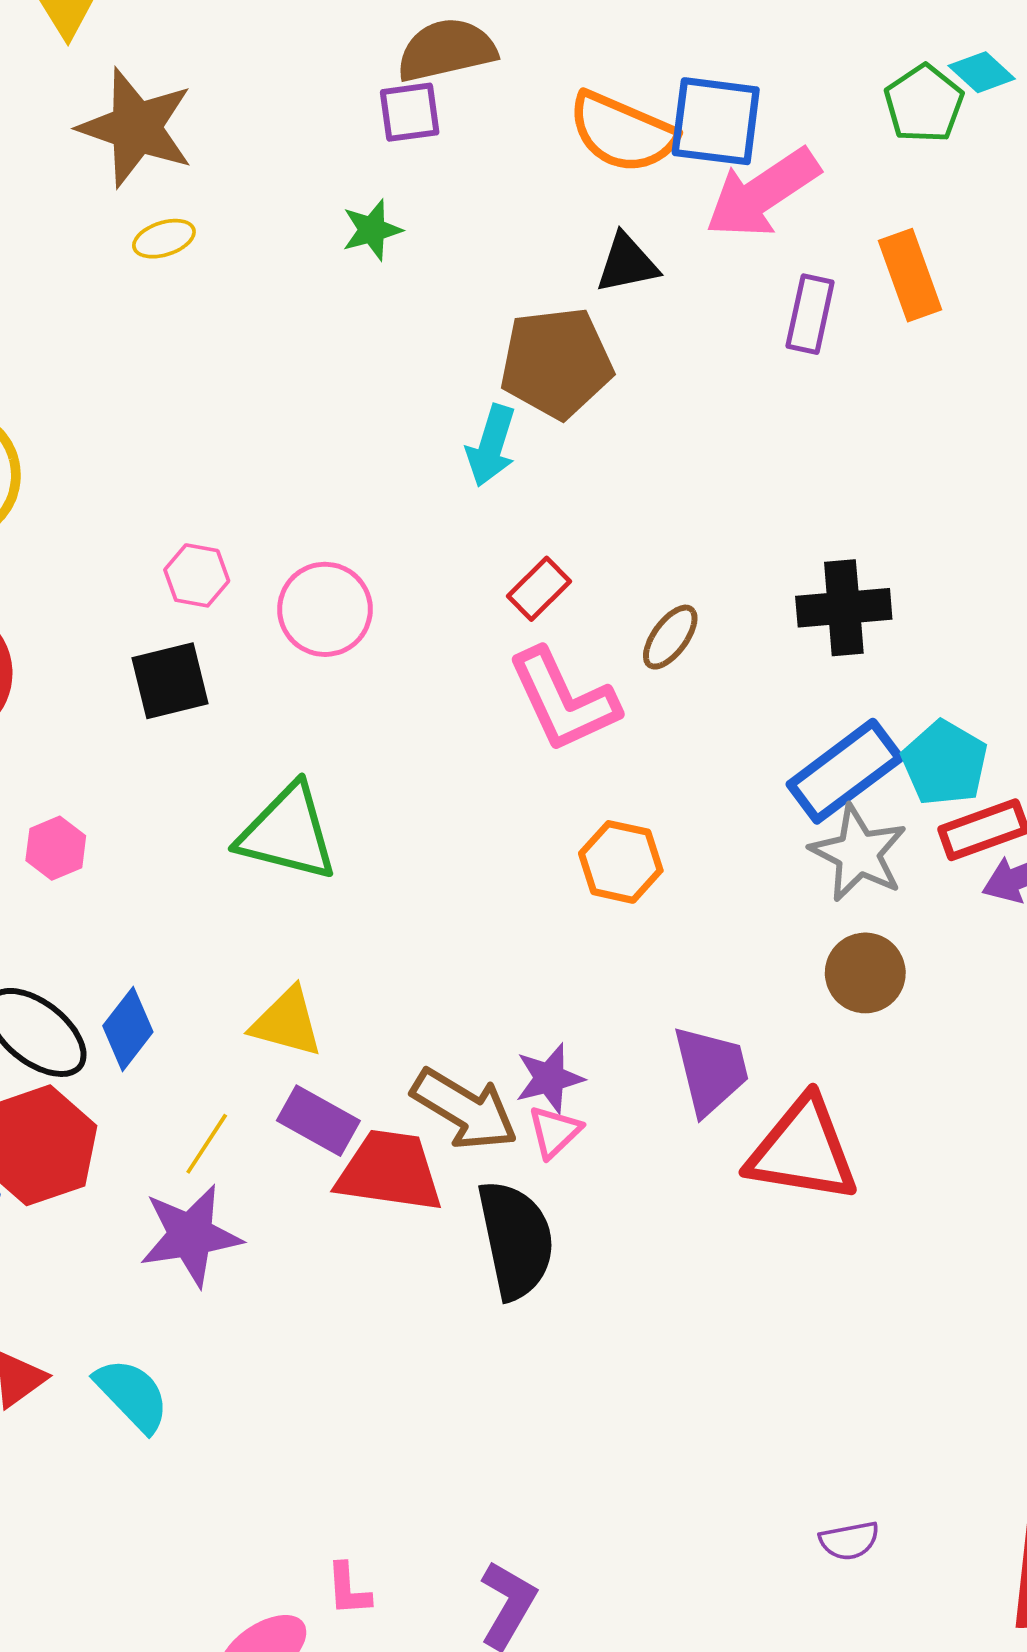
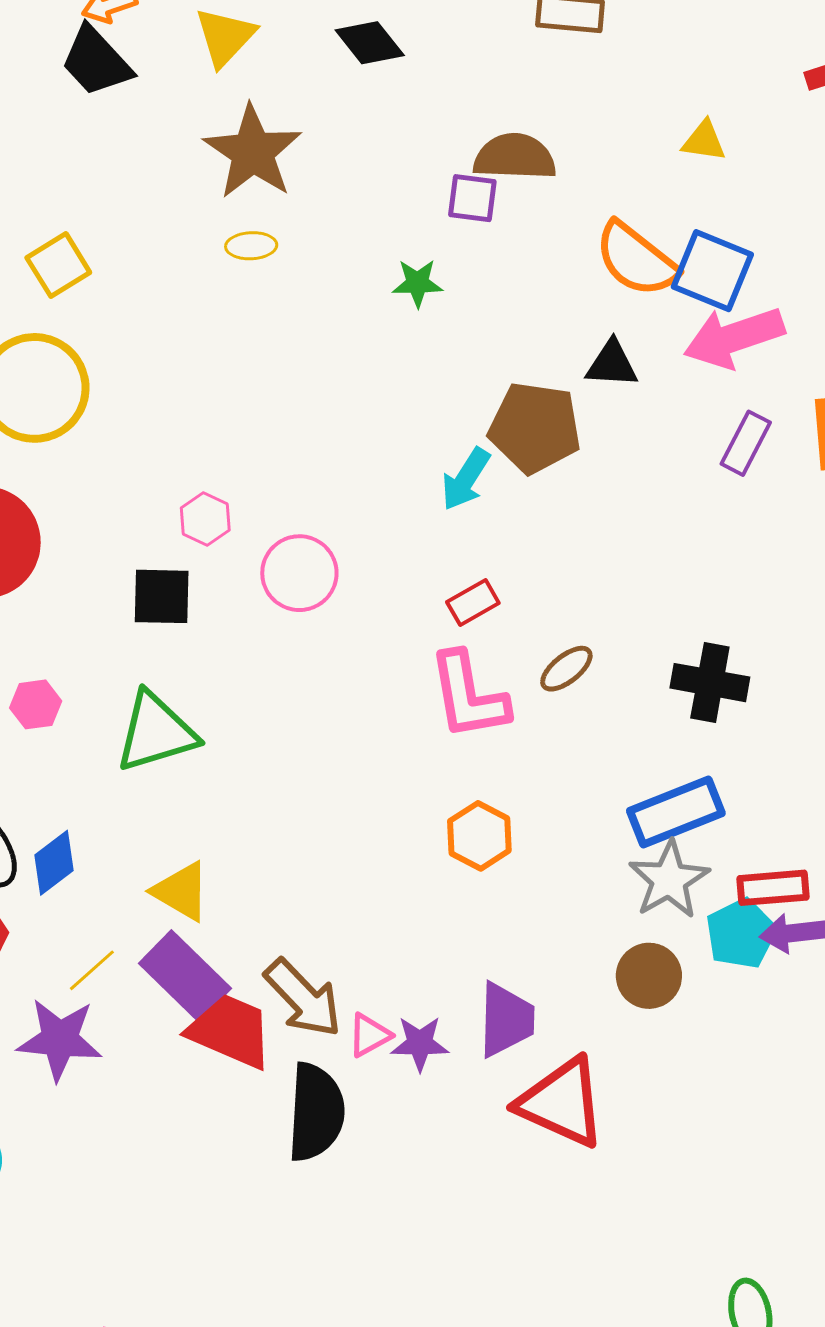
cyan pentagon: (945, 763) -> (741, 934), moved
green triangle: (288, 833) -> (156, 732), moved, turned -46
purple star: (549, 1078) -> (420, 1043), moved
purple rectangle: (318, 1121) -> (185, 976), size x1.4

